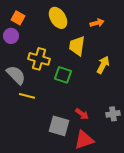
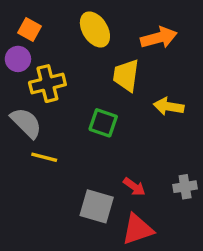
orange arrow: (97, 23) -> (159, 38), size x1.5
yellow cross: (39, 59) -> (47, 84), moved, turned -30
yellow arrow: (103, 65) -> (169, 106), turned -108

